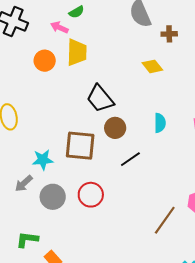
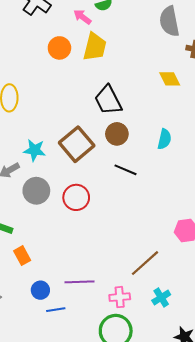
brown square: (80, 146) -> (77, 144), turned 32
black line: (130, 159) -> (125, 170), turned 45
brown line: (165, 220) -> (145, 263), moved

